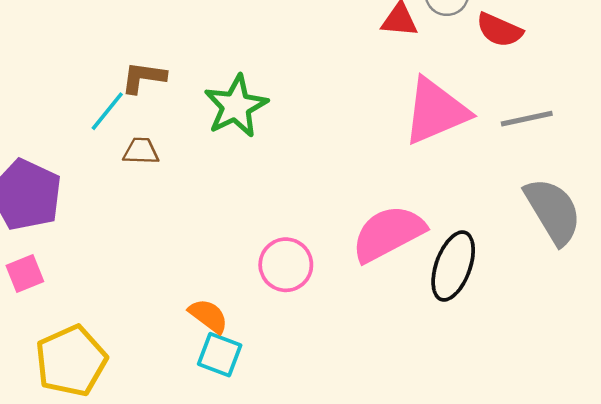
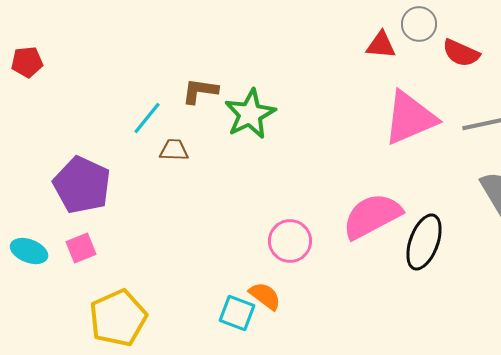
brown L-shape: (143, 77) -> (200, 91), moved
orange semicircle: (208, 316) -> (265, 296), moved

